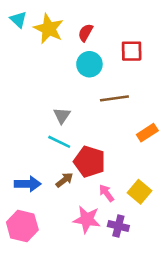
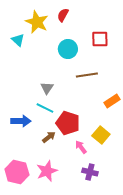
cyan triangle: (18, 19) -> (18, 40), moved
red semicircle: (85, 33) -> (63, 15), moved
blue arrow: (28, 184) -> (21, 121), moved
yellow square: (139, 192) -> (101, 135), moved
pink star: (87, 219) -> (47, 171), moved, turned -30

